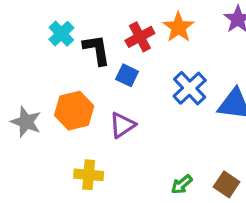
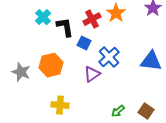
blue cross: (190, 88) -> (109, 57), moved
purple triangle: (122, 125) -> (92, 74), moved

